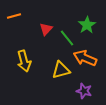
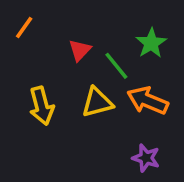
orange line: (14, 16) -> (24, 27), turned -40
yellow triangle: (61, 70) -> (97, 102), moved

